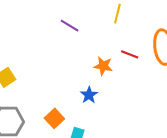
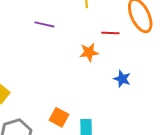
blue star: (89, 95) -> (122, 79), moved

